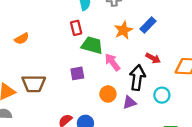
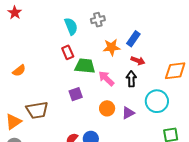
orange star: (123, 30) -> (112, 47), turned 30
red arrow: (153, 58) -> (138, 61), moved
black arrow: (137, 78) -> (131, 79), moved, size x0.7
cyan circle: (162, 95) -> (157, 101), size x1.5

